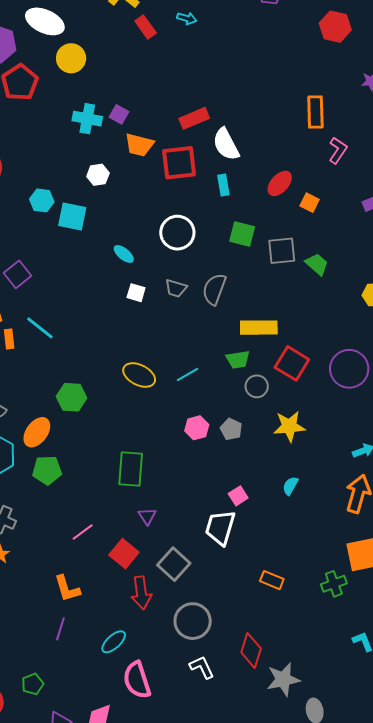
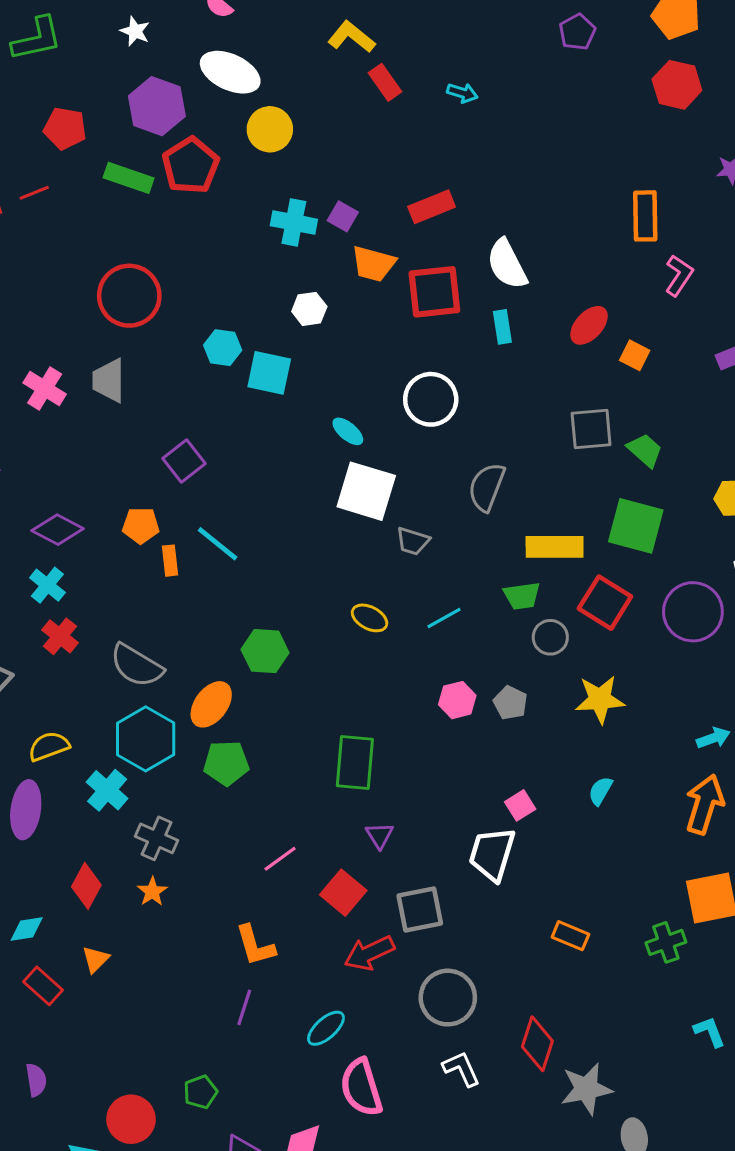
cyan arrow: (187, 18) -> (462, 93), moved
red rectangle: (194, 118) -> (432, 207), moved
green square: (242, 234) -> (636, 526), moved, size x1.4
gray trapezoid: (176, 288) -> (413, 541), moved
white square: (136, 293) -> (366, 491), size x2.0
yellow ellipse: (139, 375) -> (370, 618), size x0.7
gray square: (174, 564) -> (420, 910), turned 36
red arrow: (141, 593) -> (369, 953), turned 72

